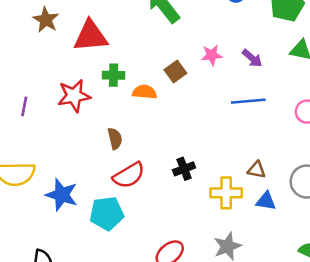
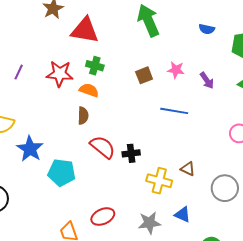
orange semicircle: (145, 92) -> (89, 90), moved
blue line: (248, 101) -> (174, 111), moved
red semicircle: (129, 175) -> (103, 147), moved, turned -124
blue triangle: (266, 201) -> (183, 215), moved

